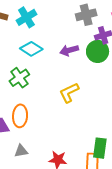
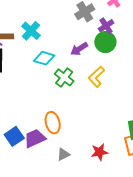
green cross: (19, 78) -> (64, 77), moved
yellow L-shape: (69, 93) -> (96, 77), moved

